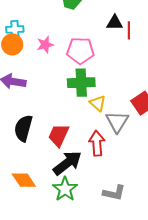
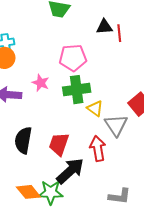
pink star: (45, 45) -> (41, 83), moved, turned -30
green star: (65, 189) -> (51, 192), moved, turned -30

